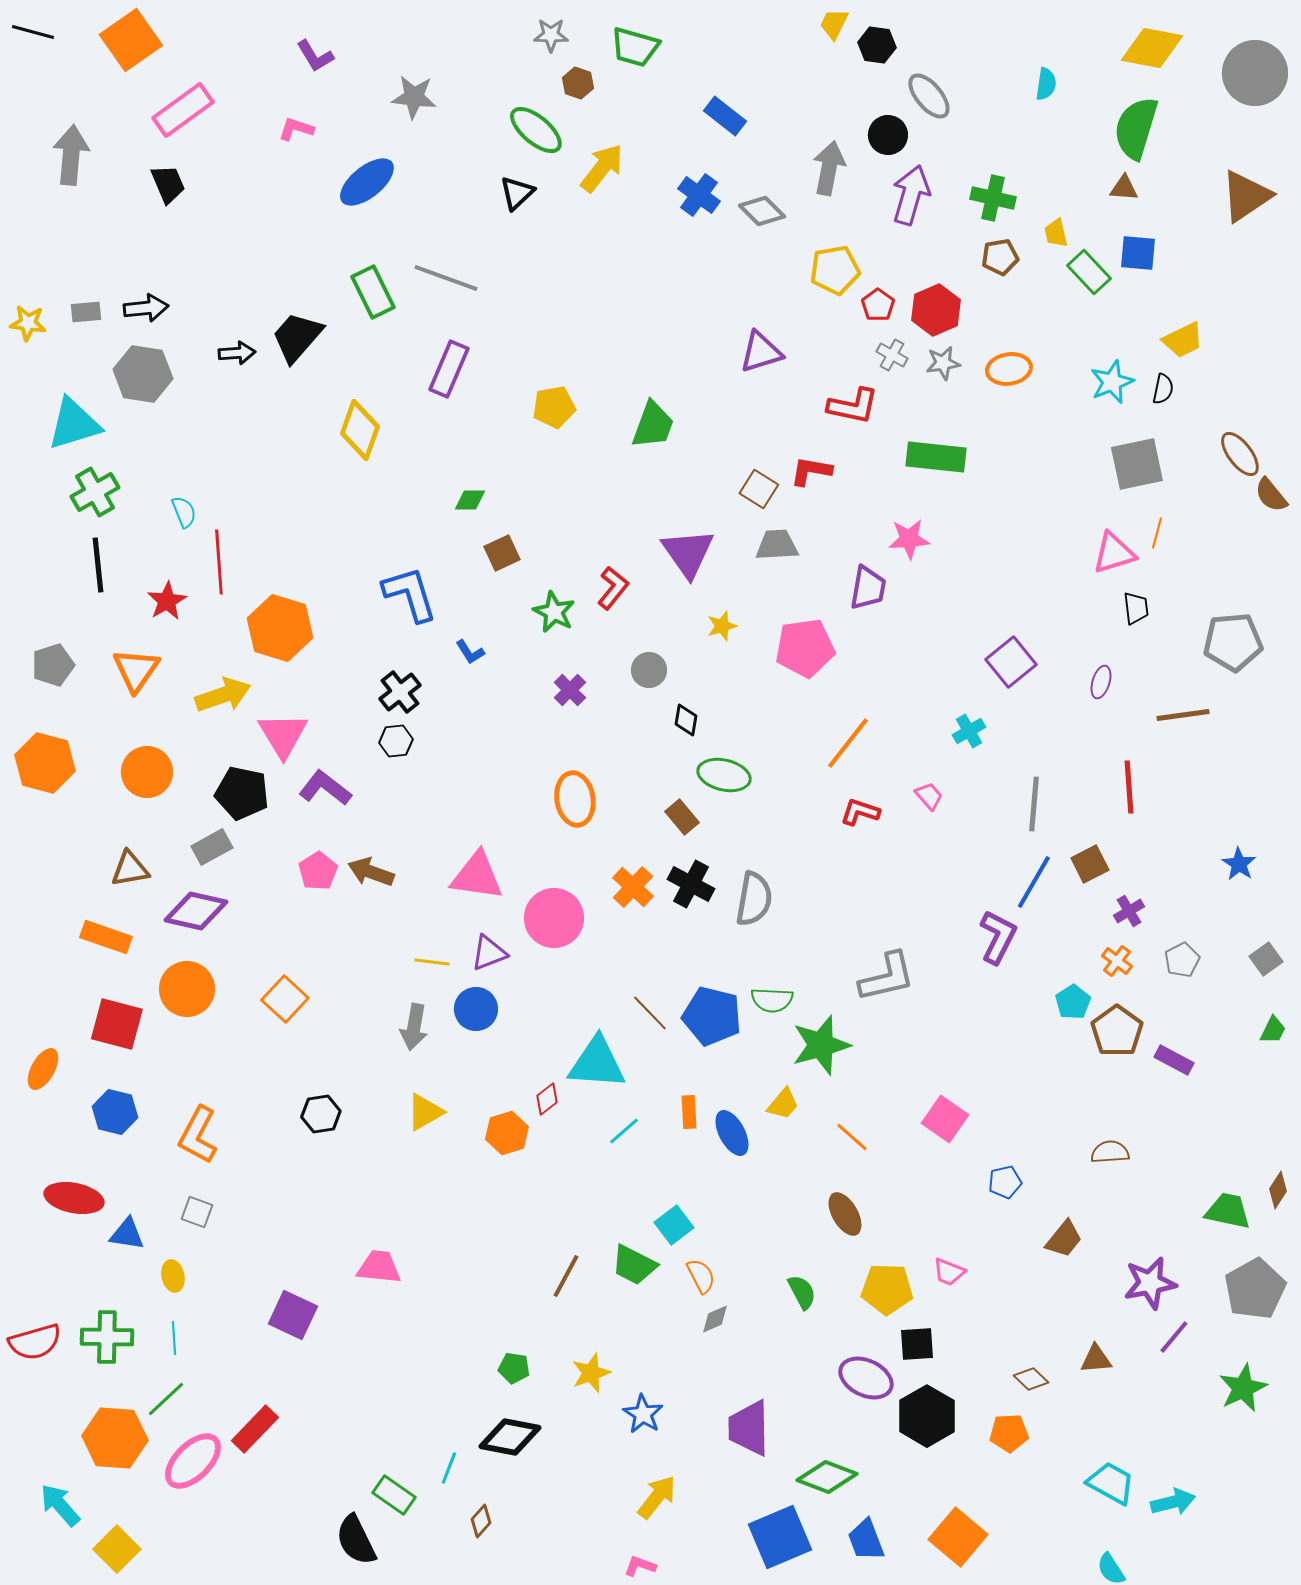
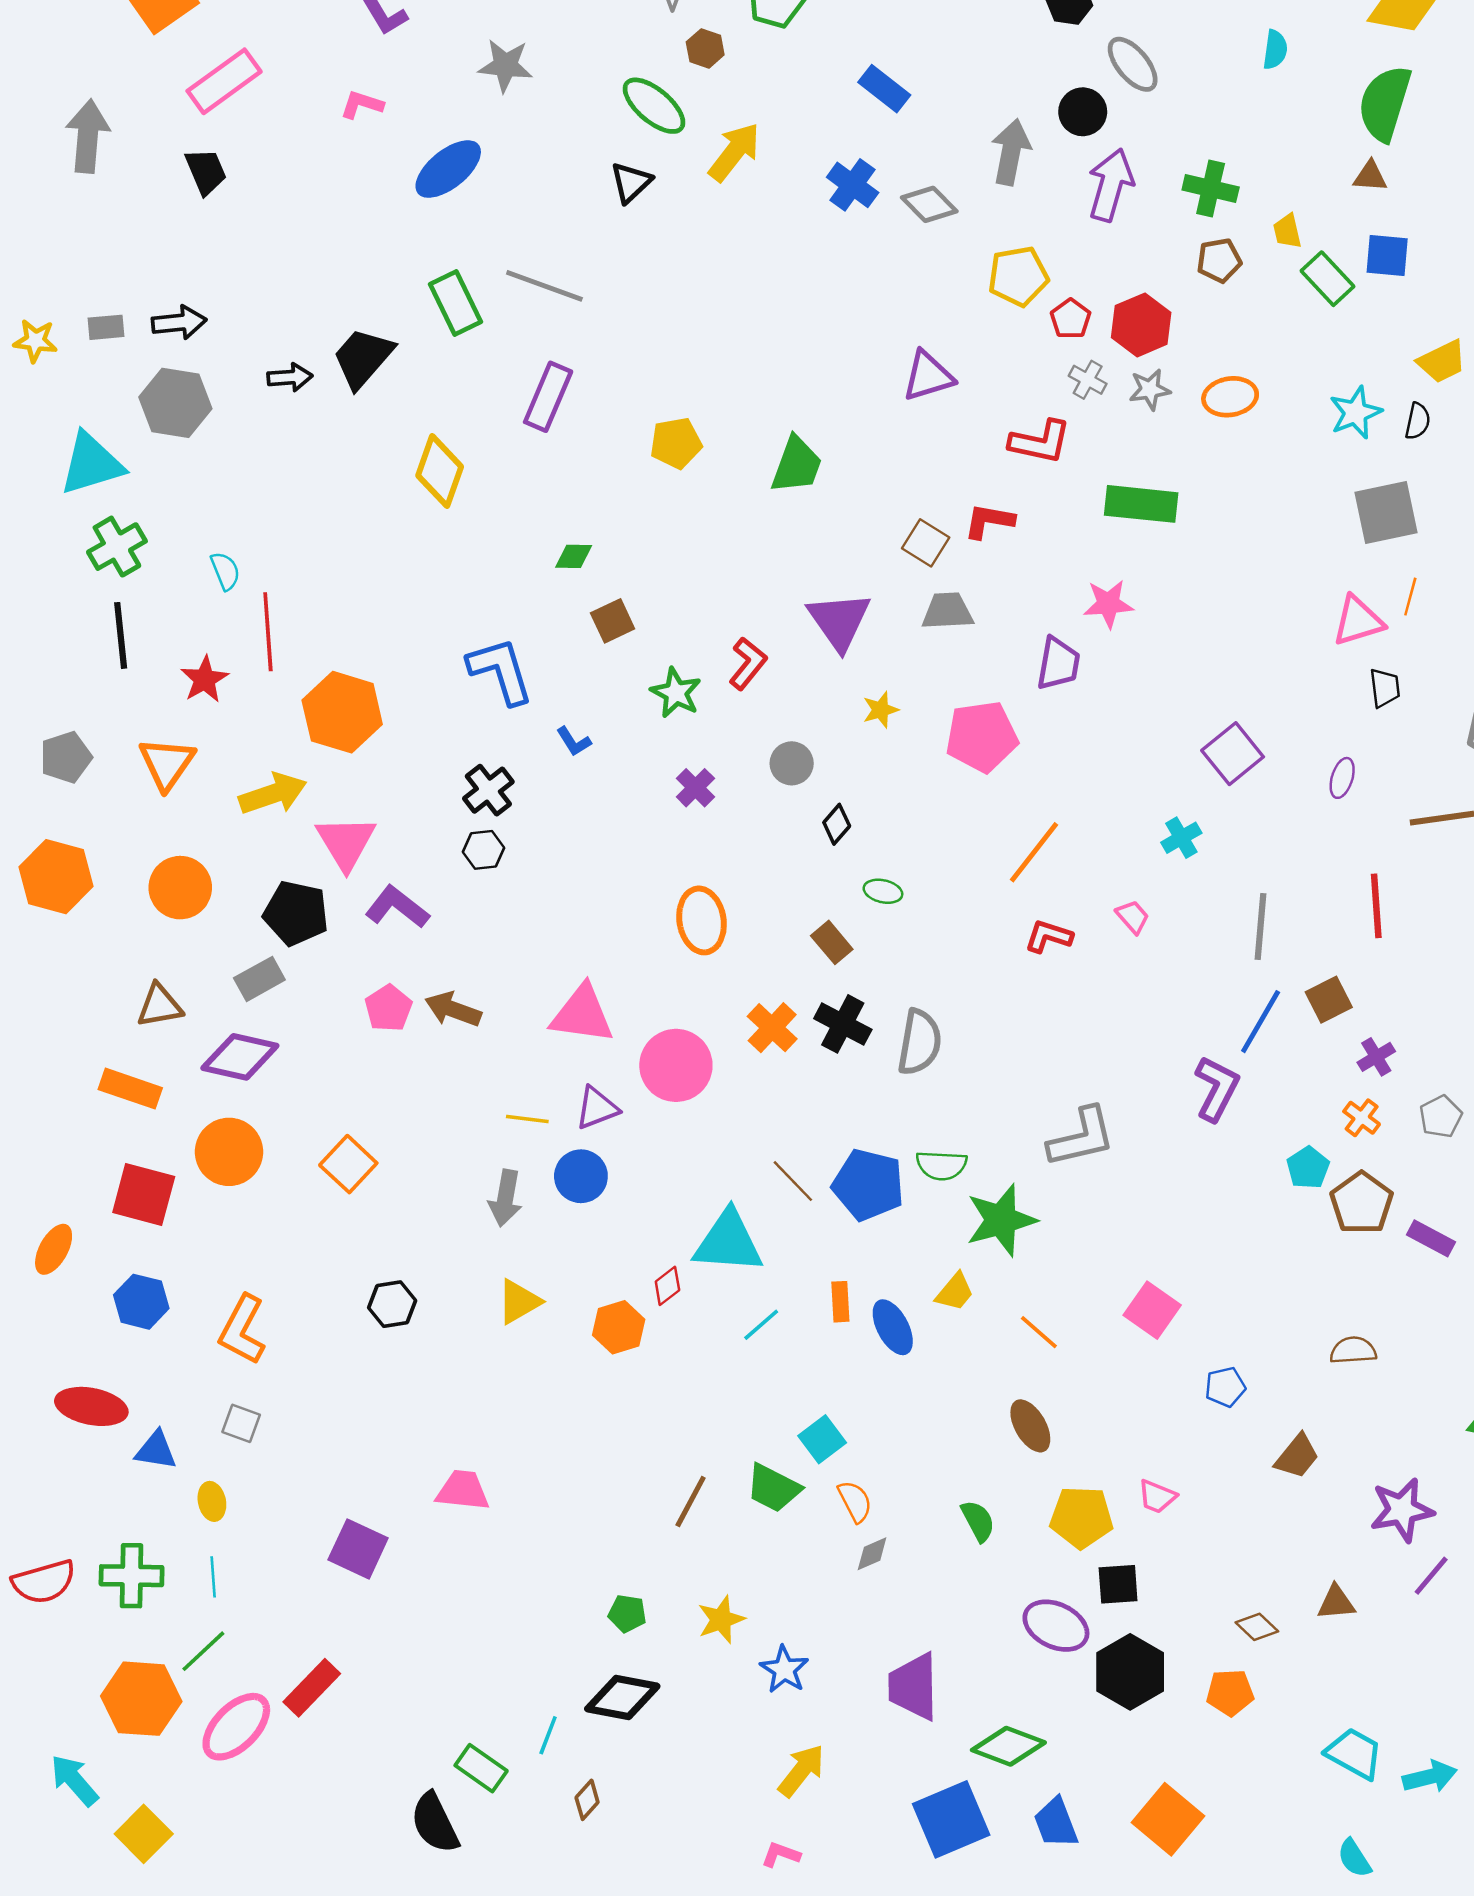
black diamond: (686, 720) -> (837, 824), turned 32
green ellipse: (724, 775) -> (883, 891), size x0.6

